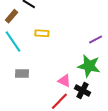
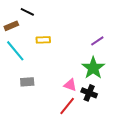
brown rectangle: (11, 16) -> (11, 26), turned 32
green star: (89, 66) -> (93, 68), turned 30

